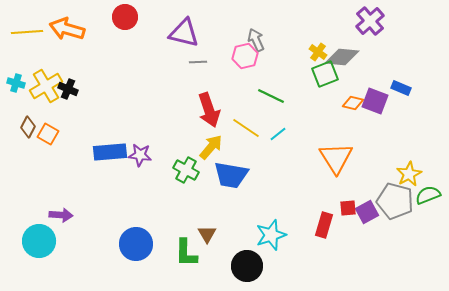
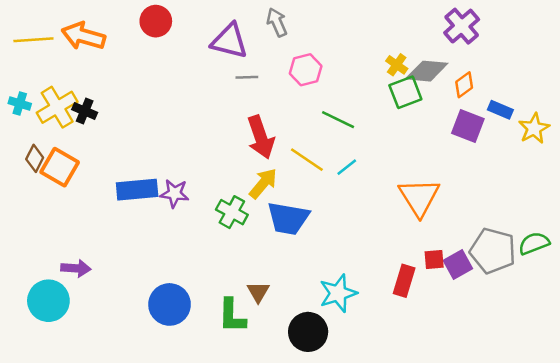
gray arrow: (256, 40) -> (277, 22), moved
orange diamond: (353, 103) -> (464, 85), moved, turned -50
orange square: (48, 134) -> (60, 167), size x1.4
yellow star: (409, 174) -> (534, 128), moved

